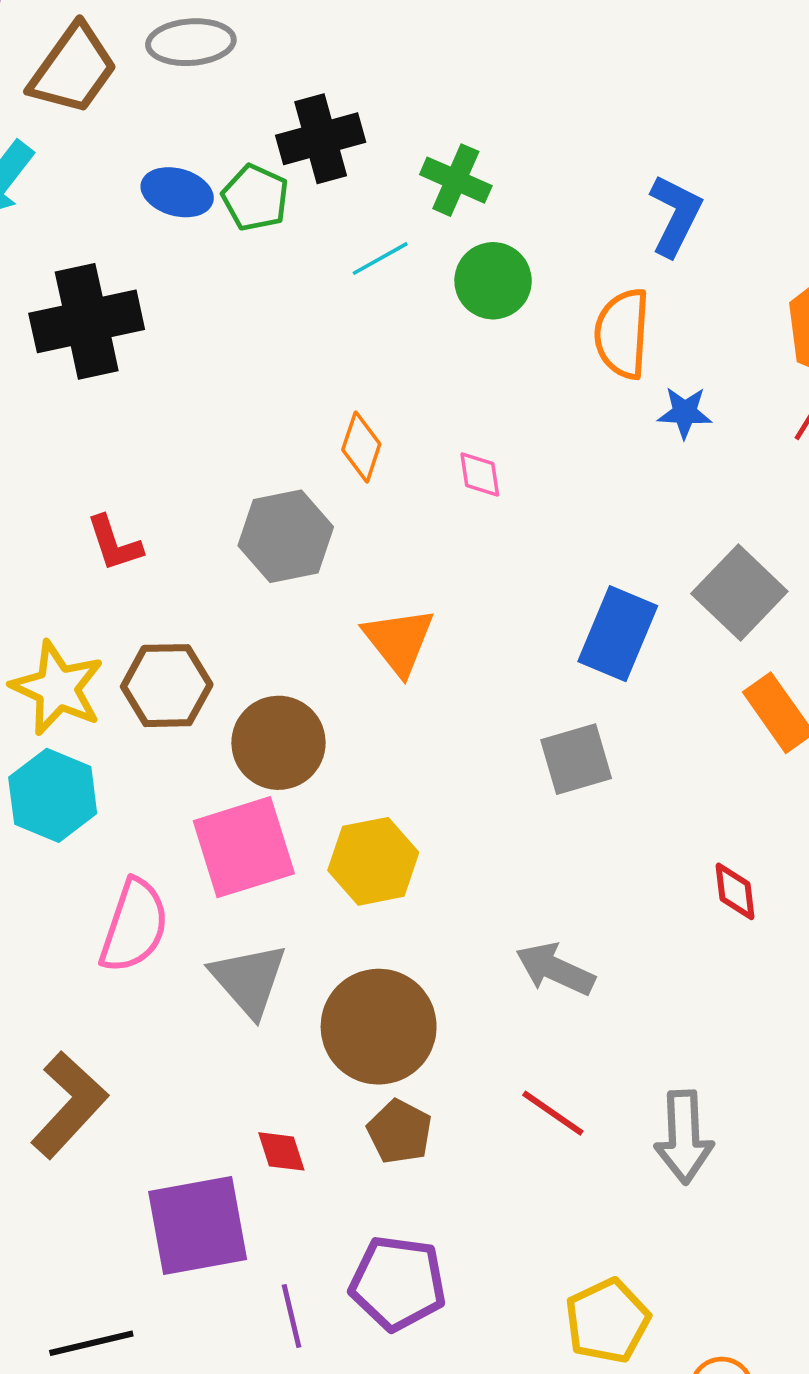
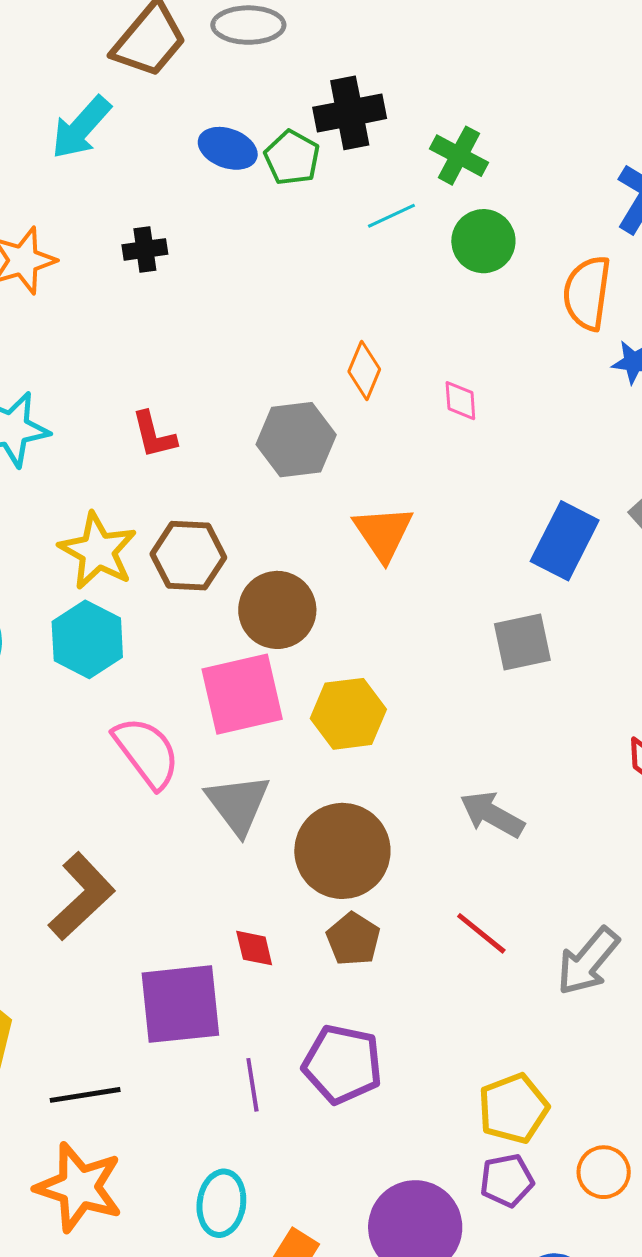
black cross: (87, 321) -> (145, 249), size x0.5
pink semicircle: (134, 926) -> (147, 752), turned -60
gray arrow: (684, 1137) -> (588, 961), turned 38

